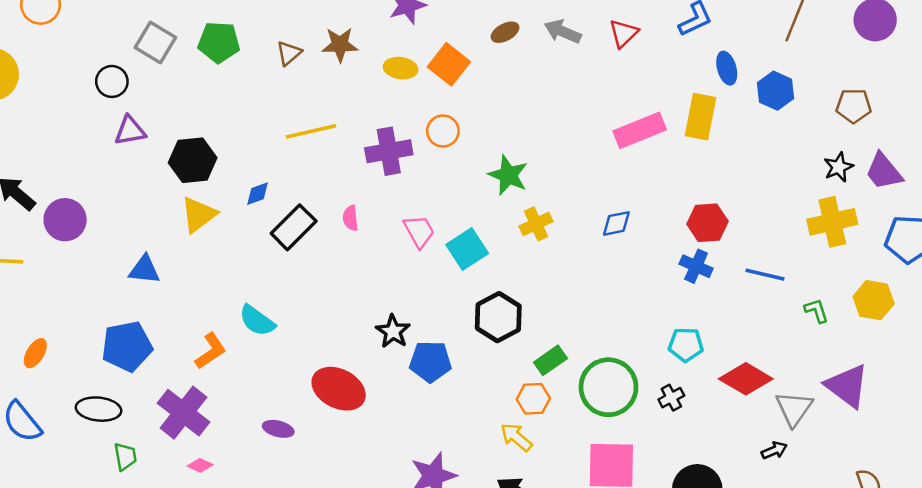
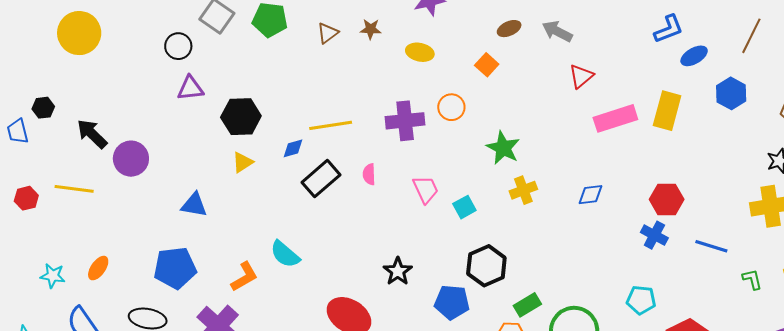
red triangle: (624, 33) -> (581, 76), moved
brown star: (340, 45) -> (371, 29), size x0.7
orange square: (449, 64) -> (487, 65), moved, size x0.7
blue ellipse: (727, 68) -> (694, 56), moved, turned 72
yellow line: (311, 131) -> (331, 125), moved
yellow triangle: (198, 215) -> (243, 162), size x0.7
cyan square: (467, 249) -> (464, 207), size x0.7
blue pentagon: (430, 362) -> (452, 302), moved

